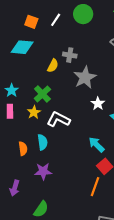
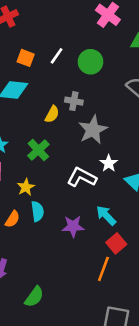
green circle: (83, 14) -> (91, 62), moved
yellow star: (34, 112) -> (26, 187), moved
white L-shape: (58, 119) -> (82, 177), moved
orange semicircle: (23, 149) -> (12, 219), turned 40
purple star: (43, 171) -> (73, 226), moved

